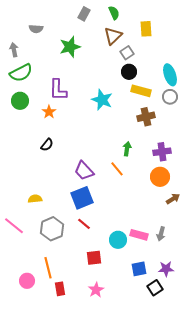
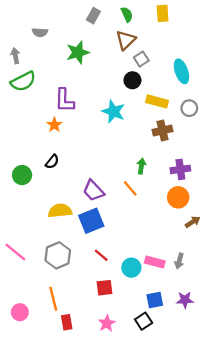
yellow rectangle: (146, 29) -> (163, 13), moved
black circle: (129, 72) -> (132, 80), moved
cyan ellipse: (170, 75) -> (181, 71), moved
green circle: (20, 101) -> (22, 175), moved
yellow semicircle: (35, 199) -> (60, 211), moved, size x1.5
red line: (84, 224) -> (101, 255), moved
pink circle: (27, 281) -> (20, 312), moved
black square: (155, 288) -> (144, 321), moved

